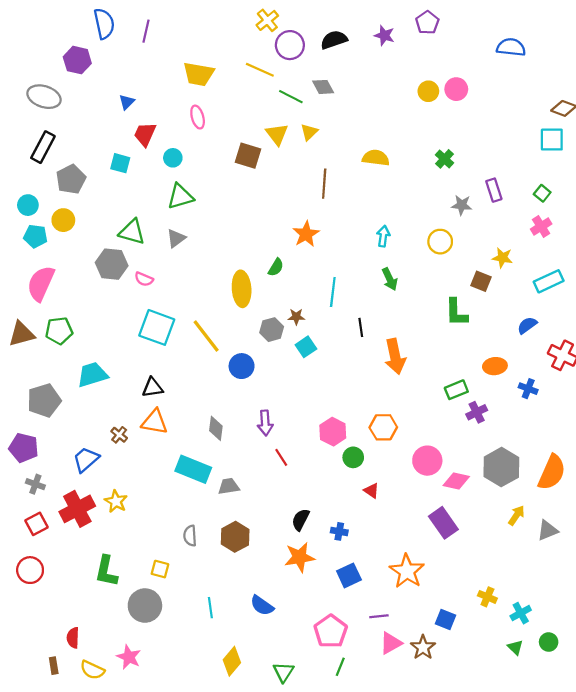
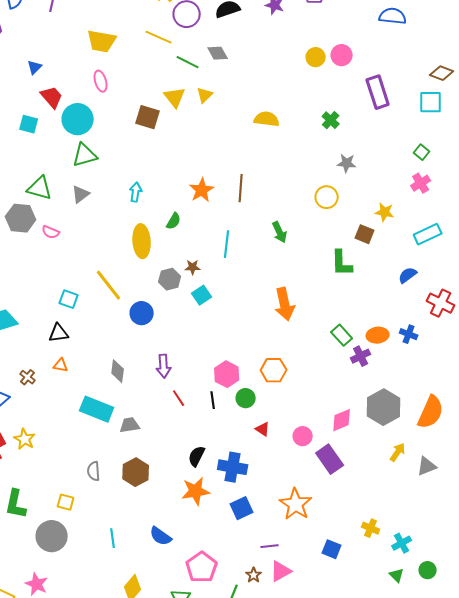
red trapezoid: (145, 134) -> (52, 97), turned 115
cyan circle: (173, 158) -> (78, 119), size x1.8
brown line: (324, 184) -> (241, 188), moved
purple rectangle: (494, 190) -> (378, 92), moved, size x1.5
cyan arrow: (383, 236) -> (136, 192), moved
cyan square: (157, 327) -> (69, 299), moved, size x0.6
black line: (361, 327) -> (213, 400), moved
orange ellipse: (495, 366) -> (378, 335), moved
green rectangle: (456, 390) -> (342, 335), turned 70
orange triangle: (155, 422) -> (61, 365), size x0.6
pink circle: (427, 461) -> (303, 436), moved, size x0.7
pink diamond: (456, 481) -> (342, 420), turned -35
blue cross: (339, 531) -> (233, 467), size x1.8
pink pentagon: (331, 631) -> (202, 567), moved
brown star: (423, 647) -> (254, 575), moved, size x0.7

